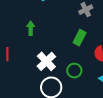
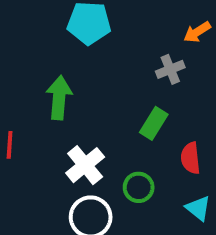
green arrow: (31, 28) -> (59, 98), size x1.5

